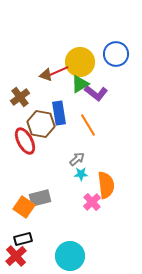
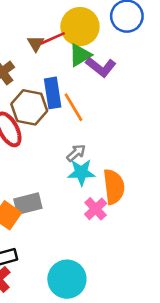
brown triangle: (46, 75) -> (36, 43), turned 40
orange line: (88, 125) -> (73, 107), moved
cyan star: (81, 174) -> (81, 172), size x1.5

